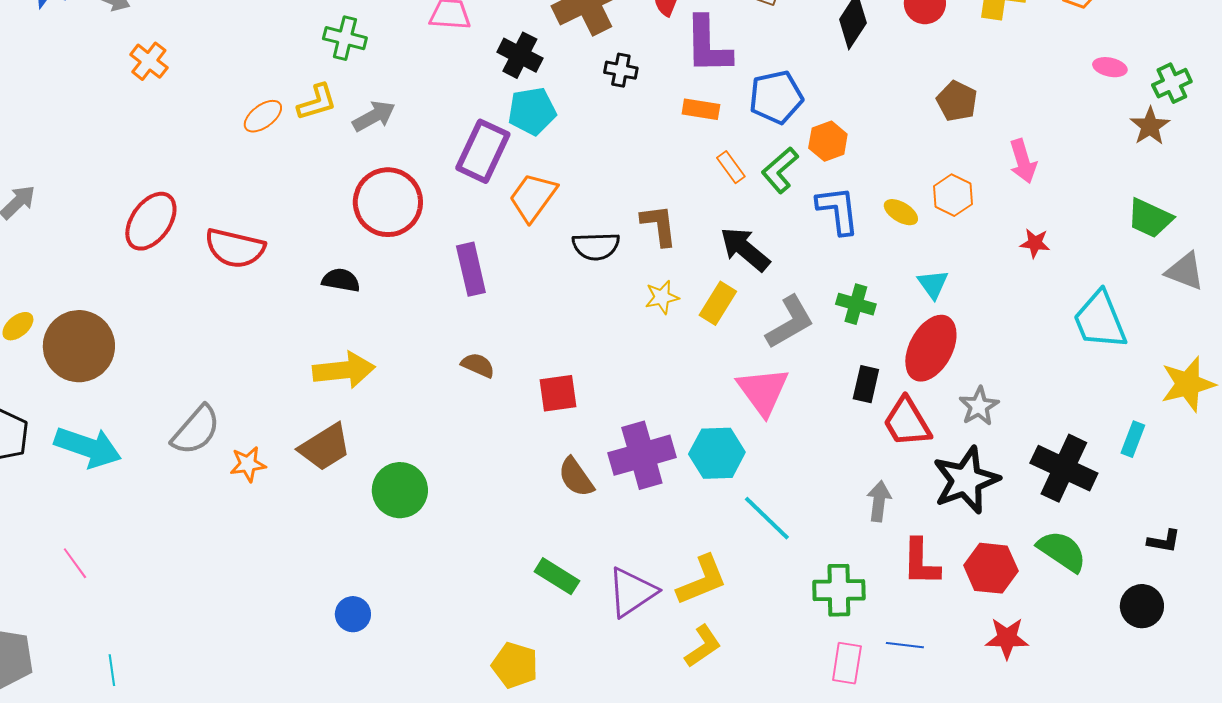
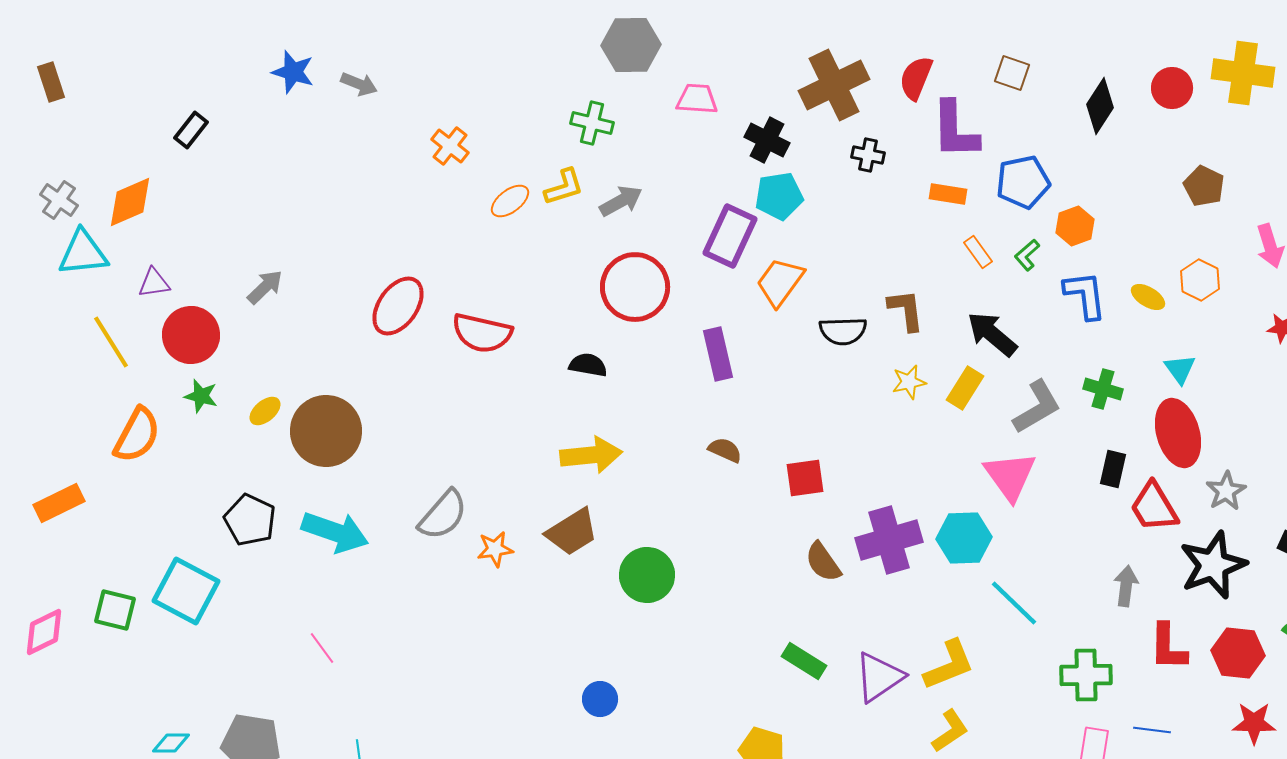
orange cross: (149, 61) -> (450, 146), moved
green L-shape: (780, 170) -> (1027, 255), size x0.7
red ellipse: (931, 348) -> (1178, 433), turned -44

